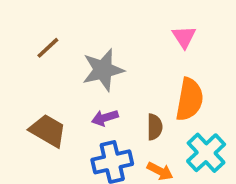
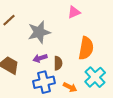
pink triangle: (184, 37) -> (74, 12), moved, turned 40
brown semicircle: (155, 127) -> (58, 63), moved

